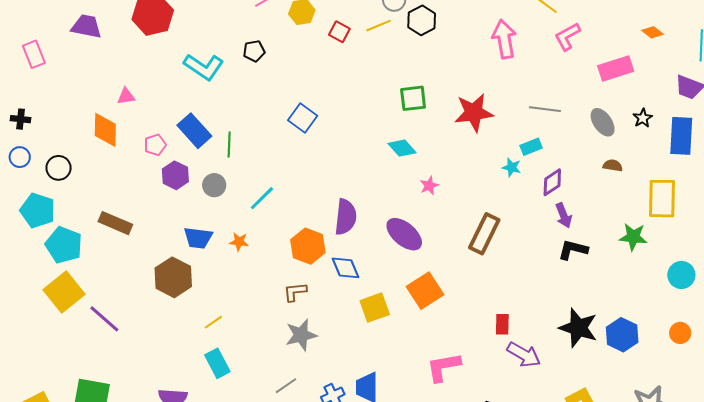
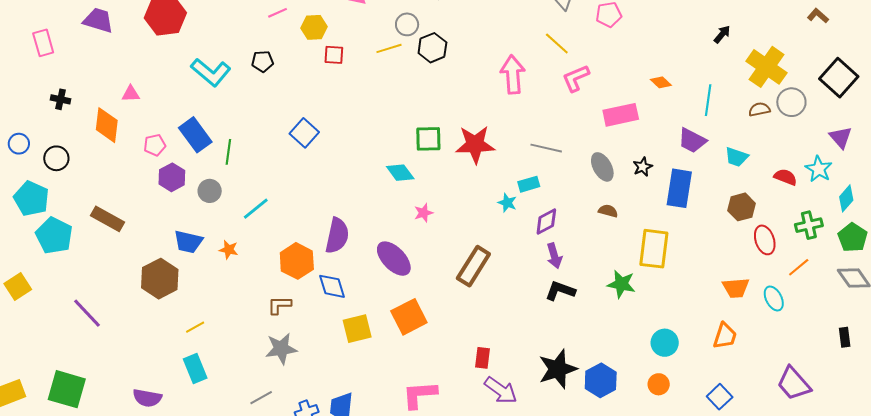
red square: (339, 32) -> (334, 55), moved, turned -30
green square: (413, 98) -> (428, 139), moved
black cross: (21, 119) -> (61, 99), moved
cyan circle: (681, 275) -> (665, 343), moved
yellow square: (64, 292) -> (18, 287), moved, size x0.7
black star: (578, 328) -> (558, 369), turned 30

